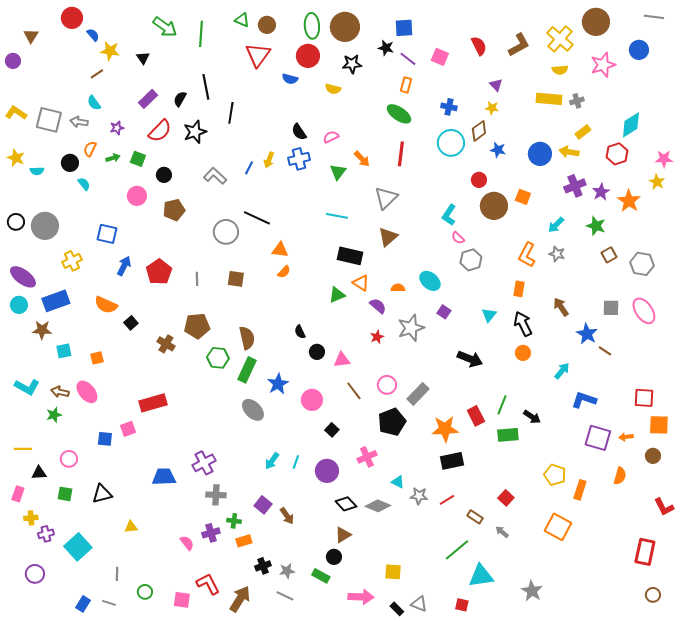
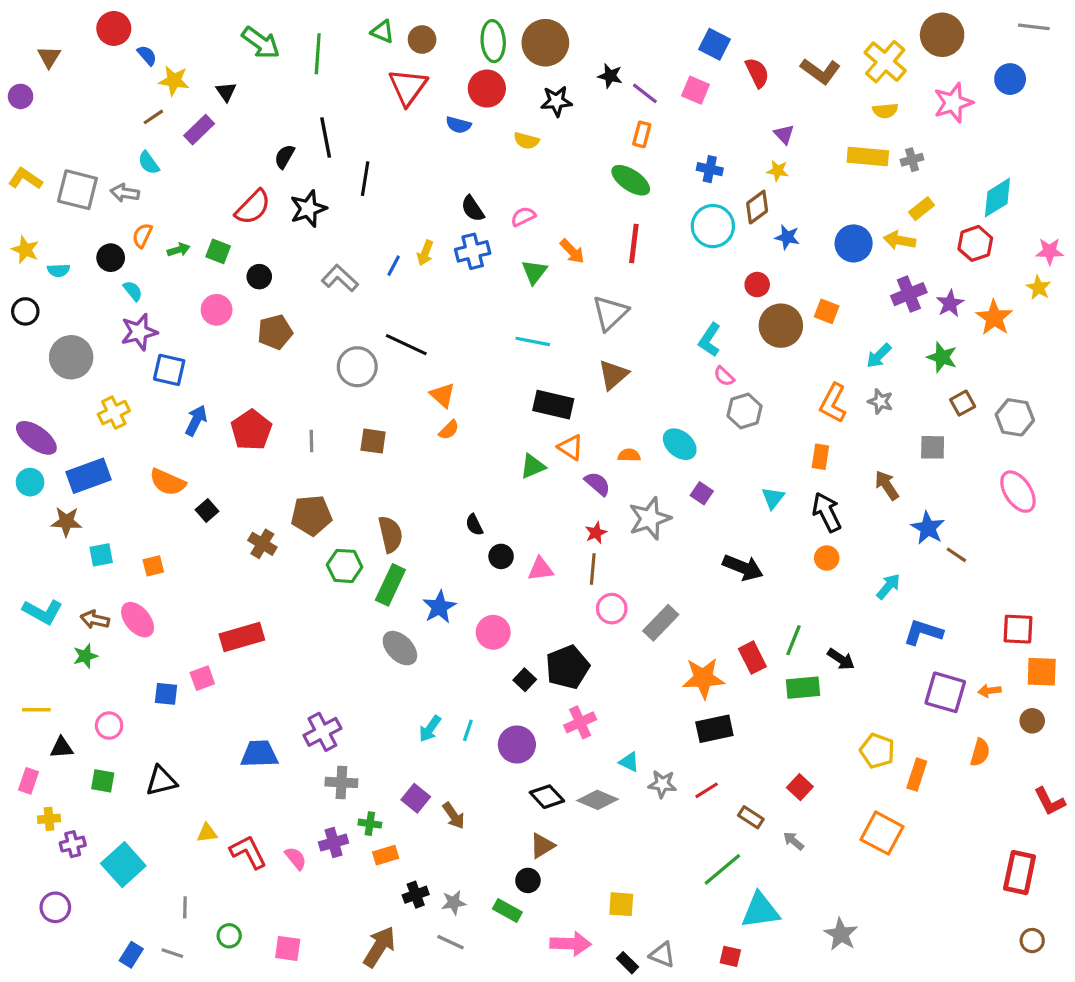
blue square: (404, 28) -> (714, 44), moved, turned 30
brown L-shape: (519, 45) -> (820, 71), turned 65
purple rectangle: (148, 99) -> (199, 130), moved
purple star: (117, 128) -> (139, 332), moved, size x1.6
black circle: (16, 222) -> (25, 311), moved
orange triangle: (280, 250) -> (443, 395), turned 36
gray square: (611, 308) -> (933, 447), moved
brown line: (354, 391) -> (593, 569), moved, turned 42
black pentagon: (392, 422) -> (567, 667), moved
red L-shape: (208, 584) -> (248, 852), moved

